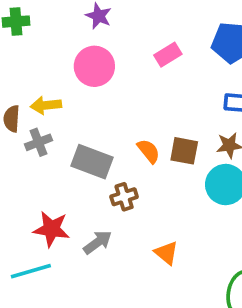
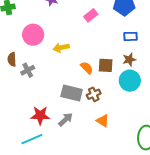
pink circle: (94, 66) -> (33, 35), moved
yellow arrow: (46, 105) -> (61, 48), moved
gray rectangle: (92, 162) -> (72, 93), moved
brown cross: (124, 197) -> (94, 94), moved

